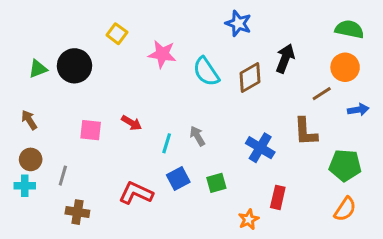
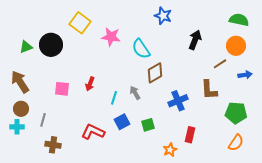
yellow square: (117, 34) -> (80, 23), size x1.5
brown diamond: (250, 78) -> (155, 73), moved
brown arrow: (29, 120) -> (20, 82), size x1.6
red arrow: (132, 123) -> (90, 84), turned 80
blue cross: (260, 148) -> (178, 101), turned 36

